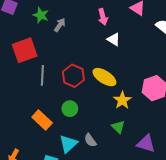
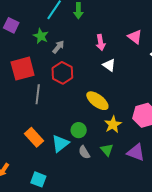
red hexagon: (73, 76) -> (62, 73), moved
green circle: (70, 109) -> (79, 130), moved
gray semicircle: (90, 140) -> (84, 152), moved
cyan triangle: (68, 144) -> (60, 143), moved
purple triangle: (146, 144) -> (136, 152), moved

